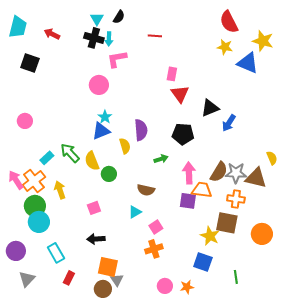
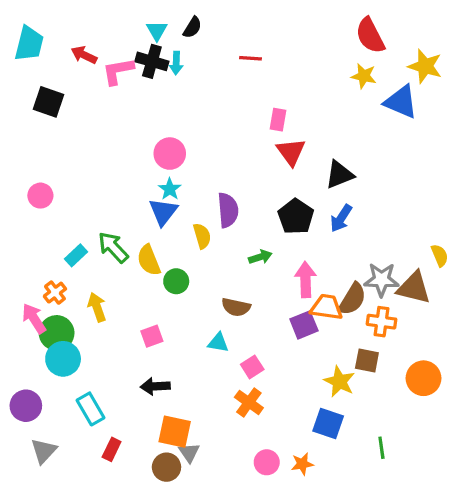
pink L-shape: (117, 59) -> (118, 71), moved
pink circle: (99, 85) -> (170, 154), moved
blue arrow: (229, 123) -> (341, 218), moved
blue triangle: (101, 131) -> (163, 212), turned -30
black pentagon: (183, 134) -> (296, 217), turned 30
brown semicircle: (219, 172) -> (352, 299), moved
pink arrow: (16, 180) -> (34, 318), moved
orange cross: (34, 181) -> (55, 293), size x0.6
purple square: (188, 201) -> (304, 325), turned -30
cyan triangle: (135, 212) -> (218, 343), turned 40
brown square: (227, 223) -> (367, 360), size x0.7
orange cross: (154, 249) -> (249, 402), turned -36

